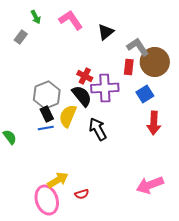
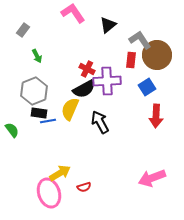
green arrow: (36, 17) -> (37, 56), moved
gray hexagon: (47, 95) -> (34, 91), moved
black semicircle: (82, 96) -> (84, 89), turned 100
black rectangle: (47, 114) -> (39, 113), moved, turned -56

